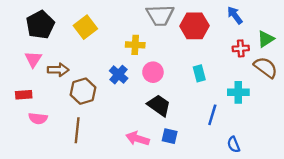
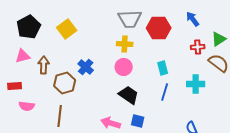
yellow cross: (135, 45) -> (125, 44), moved
pink triangle: (33, 59) -> (23, 56), turned 42
brown arrow: (58, 70) -> (44, 65), turned -90
blue cross: (119, 75) -> (86, 67), moved
blue line: (212, 115) -> (165, 92), moved

